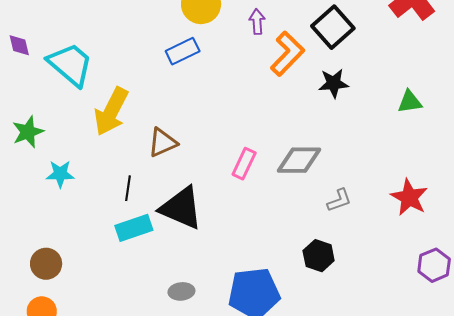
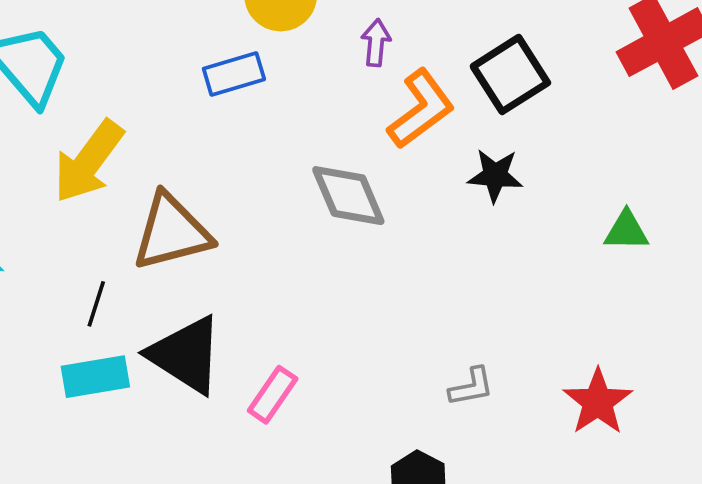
brown triangle: (163, 143) -> (172, 232), size x1.5
gray diamond: (299, 160) -> (348, 196), moved, turned 57
pink rectangle: (244, 164) -> (273, 395), moved

